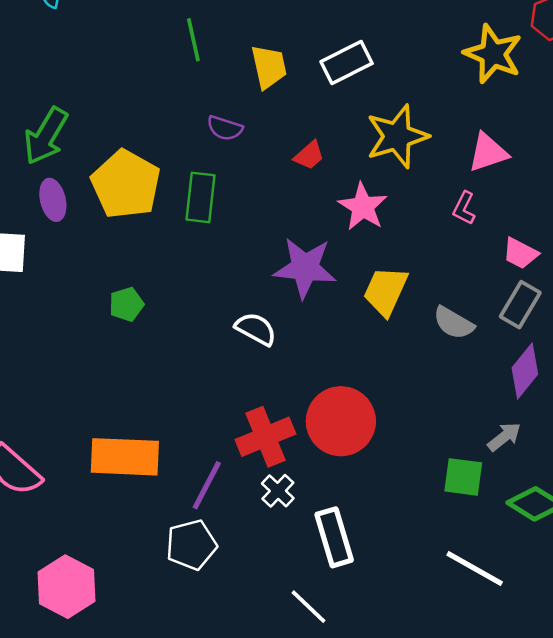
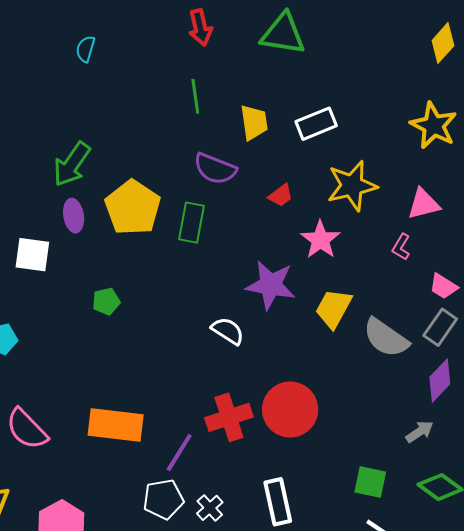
purple semicircle: (225, 128) -> (215, 169), size x1.5
green pentagon: (126, 304) -> (106, 301), moved
gray semicircle: (454, 323) -> (386, 338), size x1.4
green square: (463, 477) -> (370, 482), moved
white cross: (278, 491) -> (210, 508), moved

